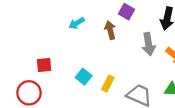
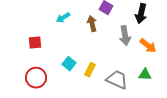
red square: (44, 65) -> (35, 43), moved
red circle: (29, 93) -> (36, 78), moved

